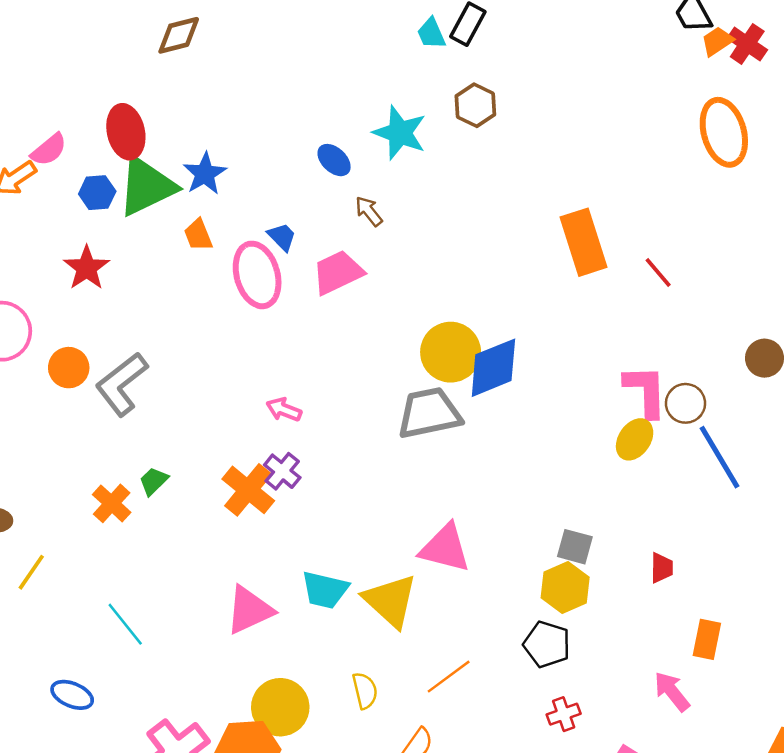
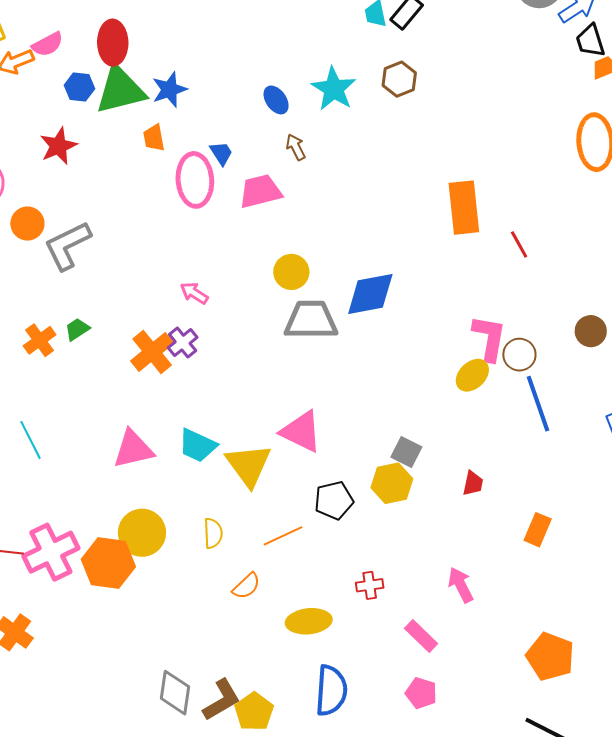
yellow circle: (451, 352) -> (291, 272), moved, size x0.7
orange rectangle: (707, 639) -> (538, 530), moved
black pentagon: (547, 644) -> (334, 500), moved, turned 30

